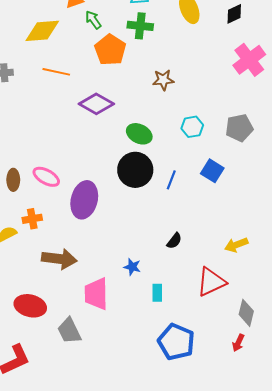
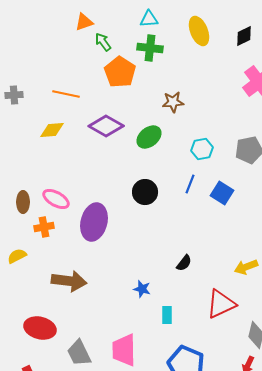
yellow diamond: (42, 31) -> (52, 130), moved, size x0.7
green ellipse: (139, 134) -> (149, 137), moved, turned -65
black circle: (135, 170) -> (145, 192), size x0.7
blue line: (171, 180) -> (190, 184), moved
orange cross: (32, 219) -> (44, 227), moved
pink trapezoid: (96, 294) -> (124, 350), moved

